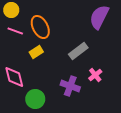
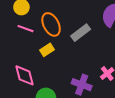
gray rectangle: (78, 51) -> (81, 33), moved

